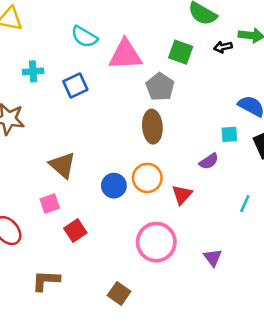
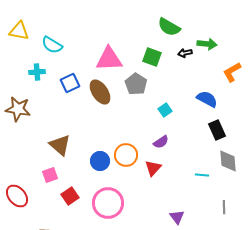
cyan semicircle: (84, 37) -> (52, 45), moved
brown ellipse: (152, 127) -> (100, 92), moved, turned -30
cyan square: (229, 134) -> (165, 110), moved, turned -32
purple semicircle: (209, 161) -> (161, 142), moved
cyan line: (245, 204) -> (202, 175), turned 72
pink circle: (156, 242) -> (108, 203), moved

